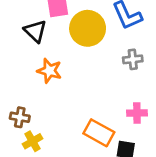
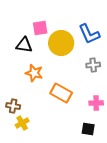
black triangle: (35, 31) -> (24, 45), turned -36
orange rectangle: (99, 133) -> (61, 93), moved

